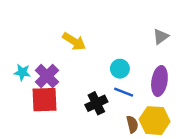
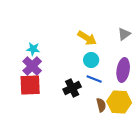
yellow arrow: (74, 41) -> (87, 38), moved
cyan star: (22, 72) -> (33, 49), moved

